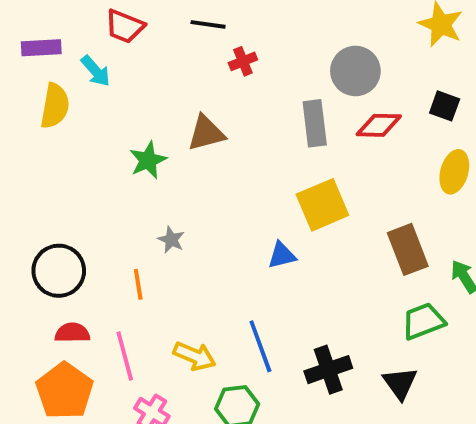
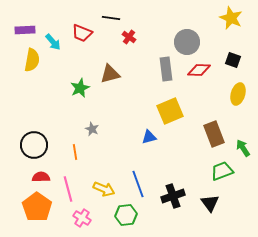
red trapezoid: (125, 26) -> (82, 33), moved
red cross: (243, 61) -> (129, 37), turned -32

